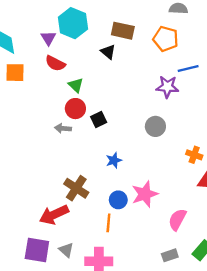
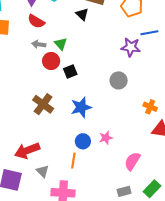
green triangle: (76, 85) -> (61, 44), moved
gray arrow: (63, 128) -> (39, 44), moved
blue star: (114, 160) -> (81, 107), size x1.5
brown cross: (76, 188) -> (43, 104), moved
pink star: (145, 194) -> (106, 138), size x0.6
gray triangle: (66, 250) -> (43, 171), moved

